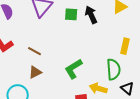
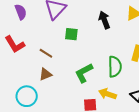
green square: (71, 14) -> (71, 34), moved
green semicircle: (114, 69) -> (115, 67), moved

